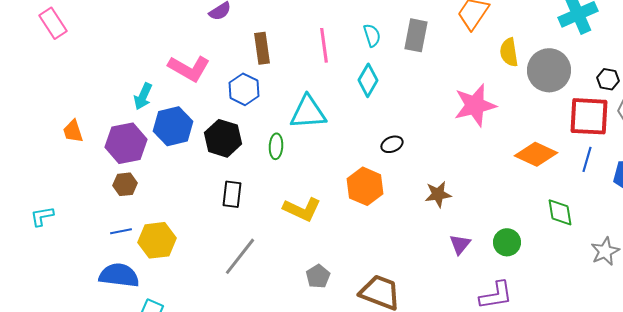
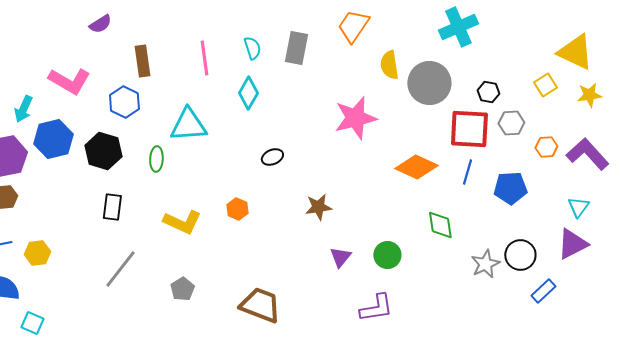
orange hexagon: (365, 186) -> (237, 209), moved, size x0.6
yellow hexagon: (157, 240) -> (37, 253), size x0.7
gray pentagon: (318, 276) -> (182, 289), moved

